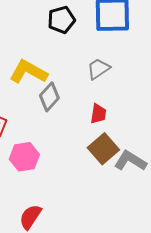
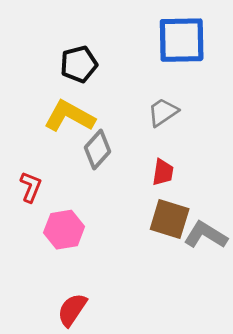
black pentagon: (61, 20) -> (79, 64), moved
brown square: (103, 149) -> (170, 219), turned -32

